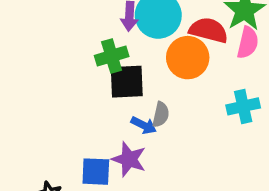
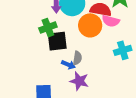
pink semicircle: (248, 43) -> (111, 21), moved, turned 96
purple star: (129, 159) -> (79, 81), moved

